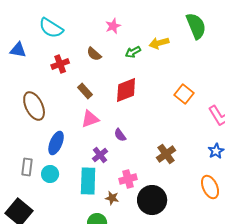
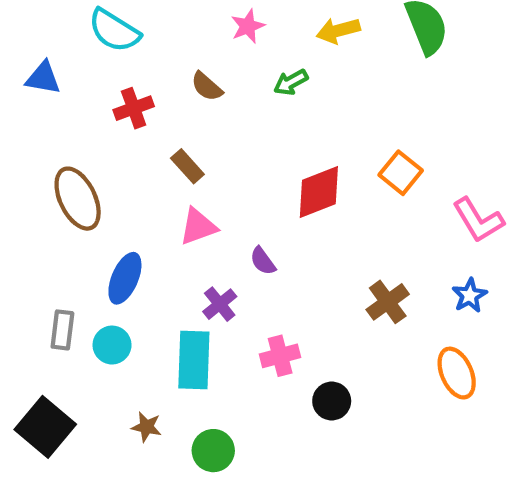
yellow arrow: (159, 43) -> (338, 31), moved
red diamond: (126, 90) -> (319, 192), moved
brown cross: (166, 154) -> (388, 302), moved
brown star: (112, 198) -> (146, 427), moved
black circle: (152, 200) -> (332, 401), size x0.6

